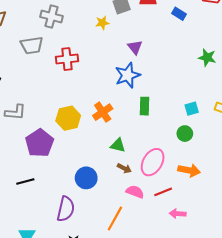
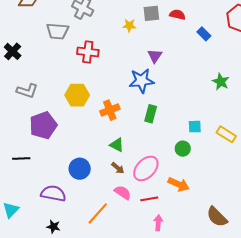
yellow hexagon: (68, 118) -> (77, 95), moved
purple semicircle: (66, 209) -> (53, 193), turned -105
pink arrow: (178, 214) -> (158, 223), turned 77

